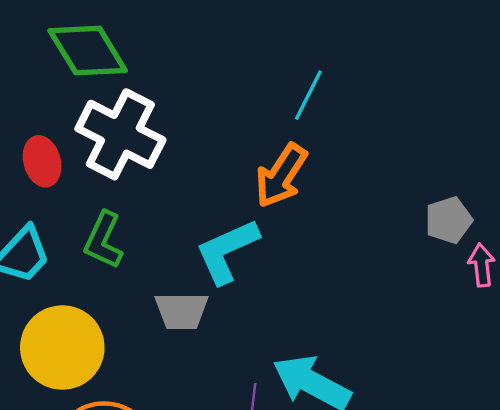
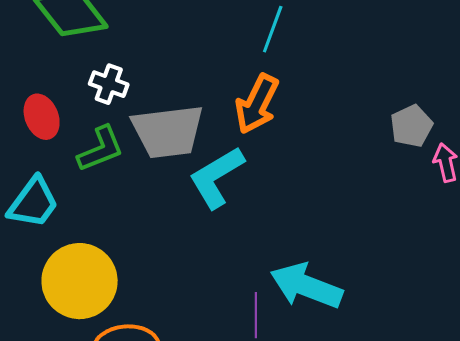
white cross: (120, 134) -> (109, 84), size x0.5
green L-shape: (104, 240) -> (101, 149), moved, turned -130
gray trapezoid: (182, 311) -> (168, 131), moved, size x1.5

